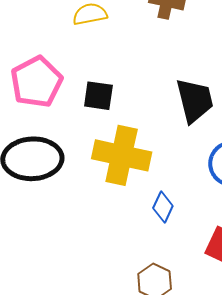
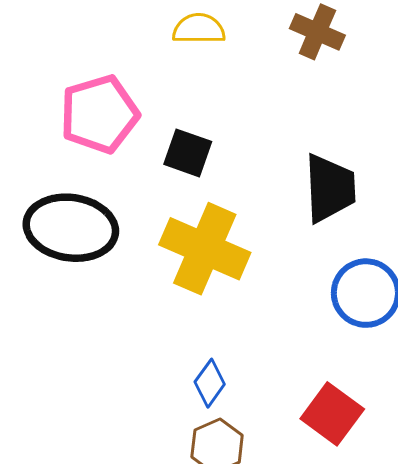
blue diamond: (163, 207) -> (210, 383), moved

